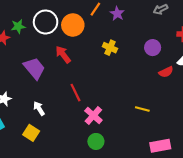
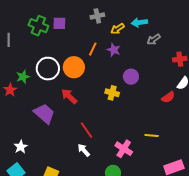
yellow cross: (110, 48) -> (112, 93), moved
purple circle: (153, 48) -> (131, 77), moved
white arrow: (39, 108) -> (84, 150), moved
pink cross: (93, 115) -> (124, 149), moved

